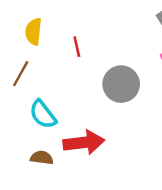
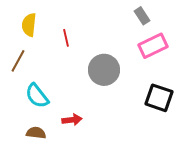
red arrow: (84, 142) -> (72, 120), size x0.6

